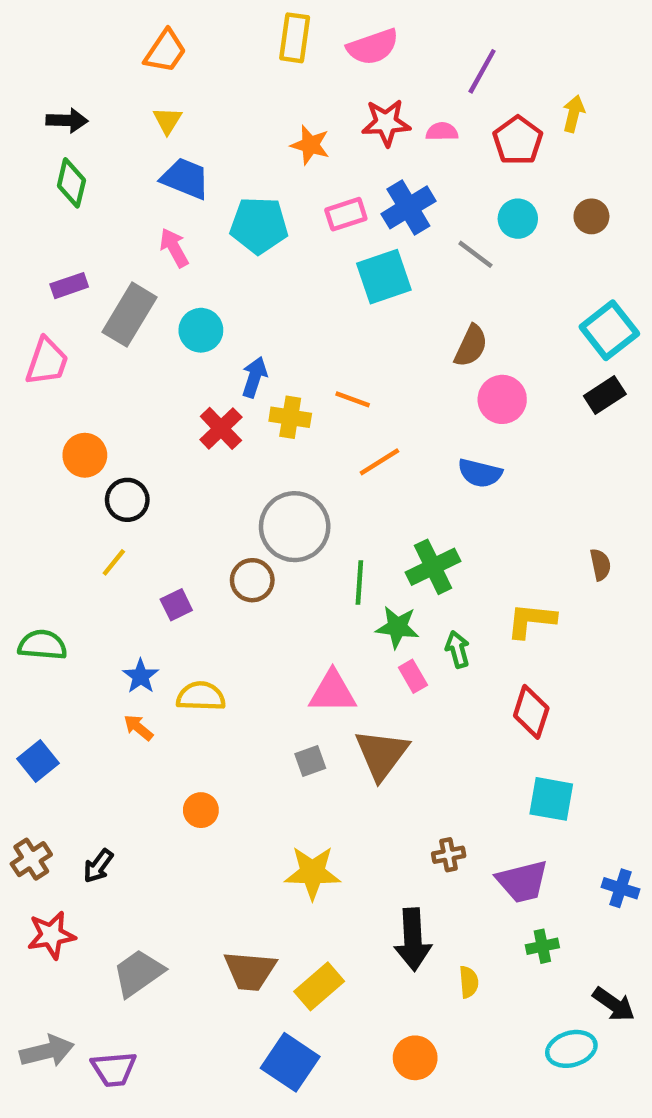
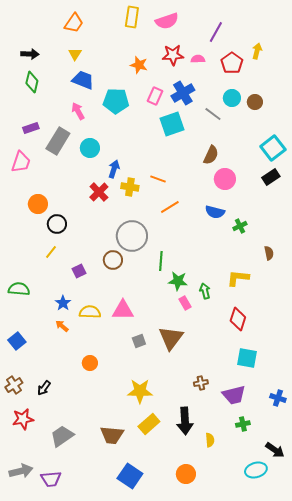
pink rectangle: (346, 214) -> (155, 96), turned -48
brown circle: (591, 216) -> (255, 102), moved
green cross: (433, 567) -> (240, 226), moved, size x0.6
pink triangle: (333, 692) -> (123, 310), moved
yellow rectangle: (319, 986) -> (149, 424), moved

